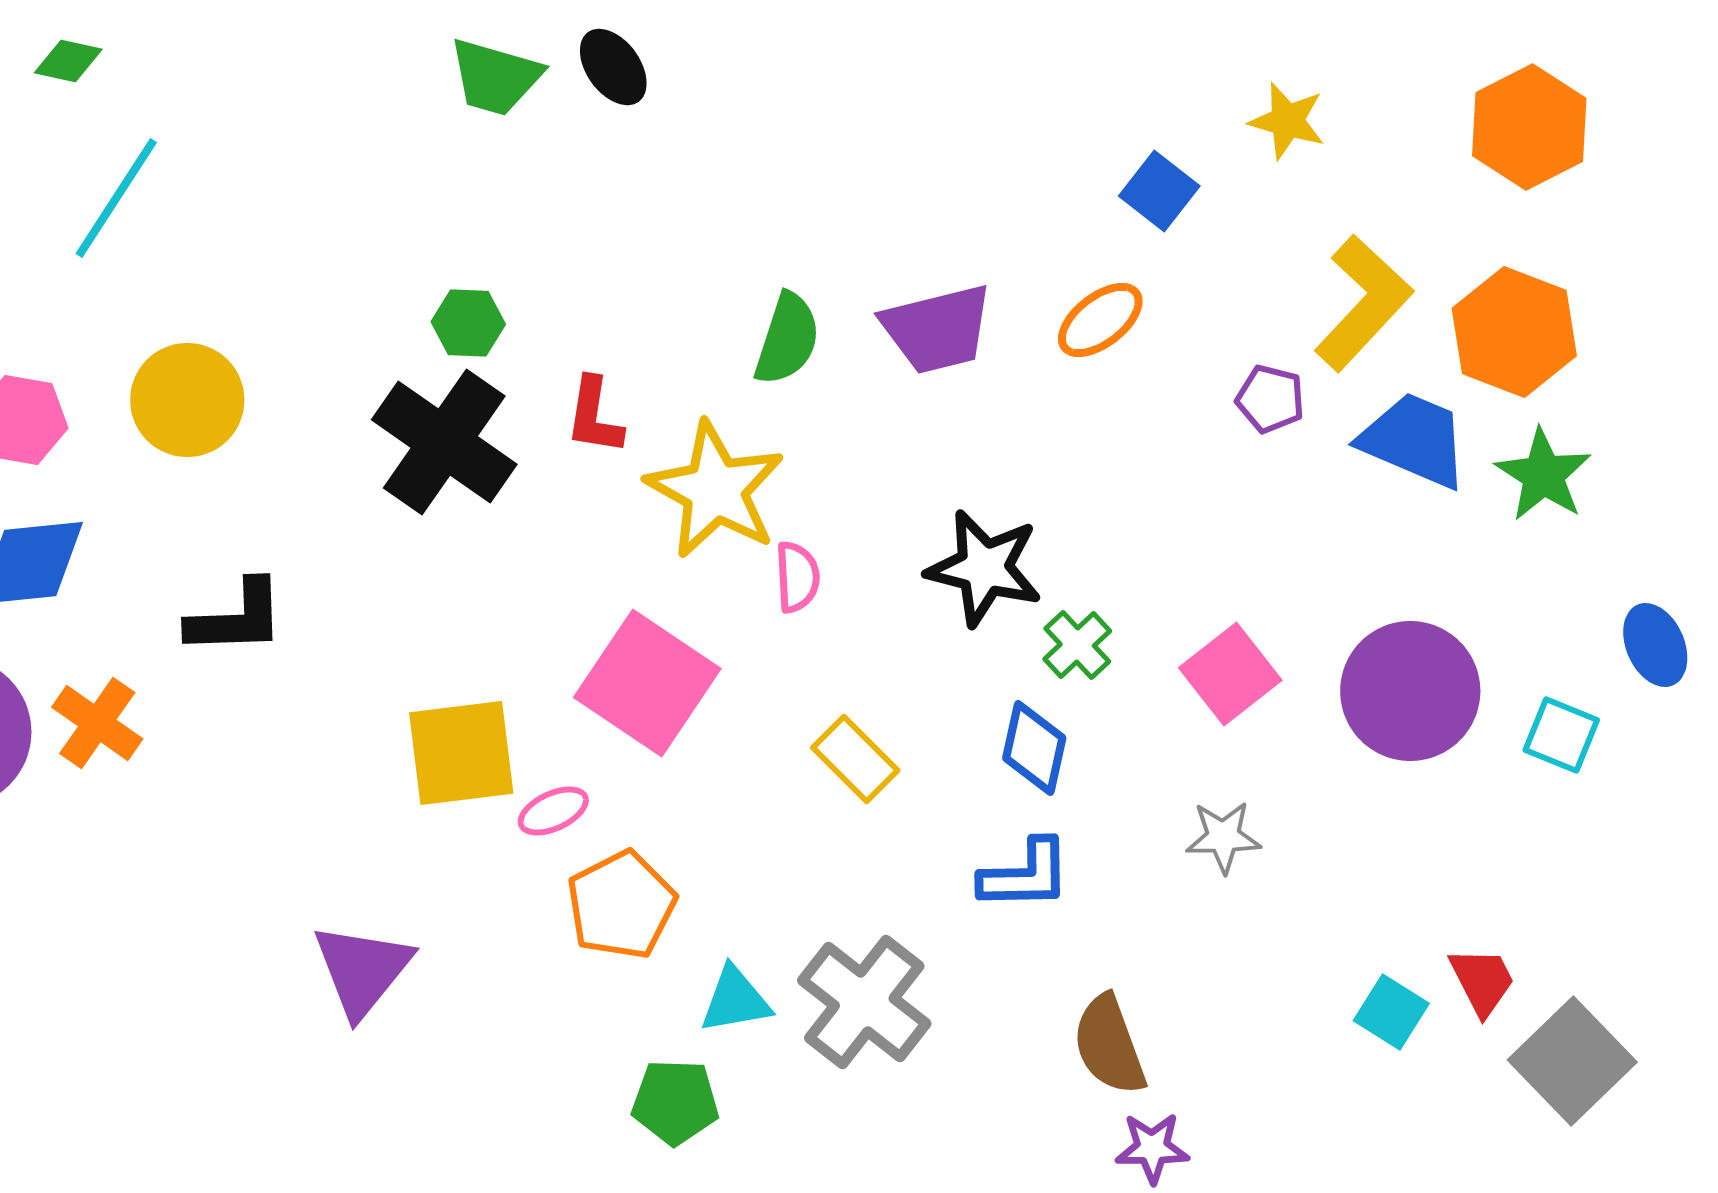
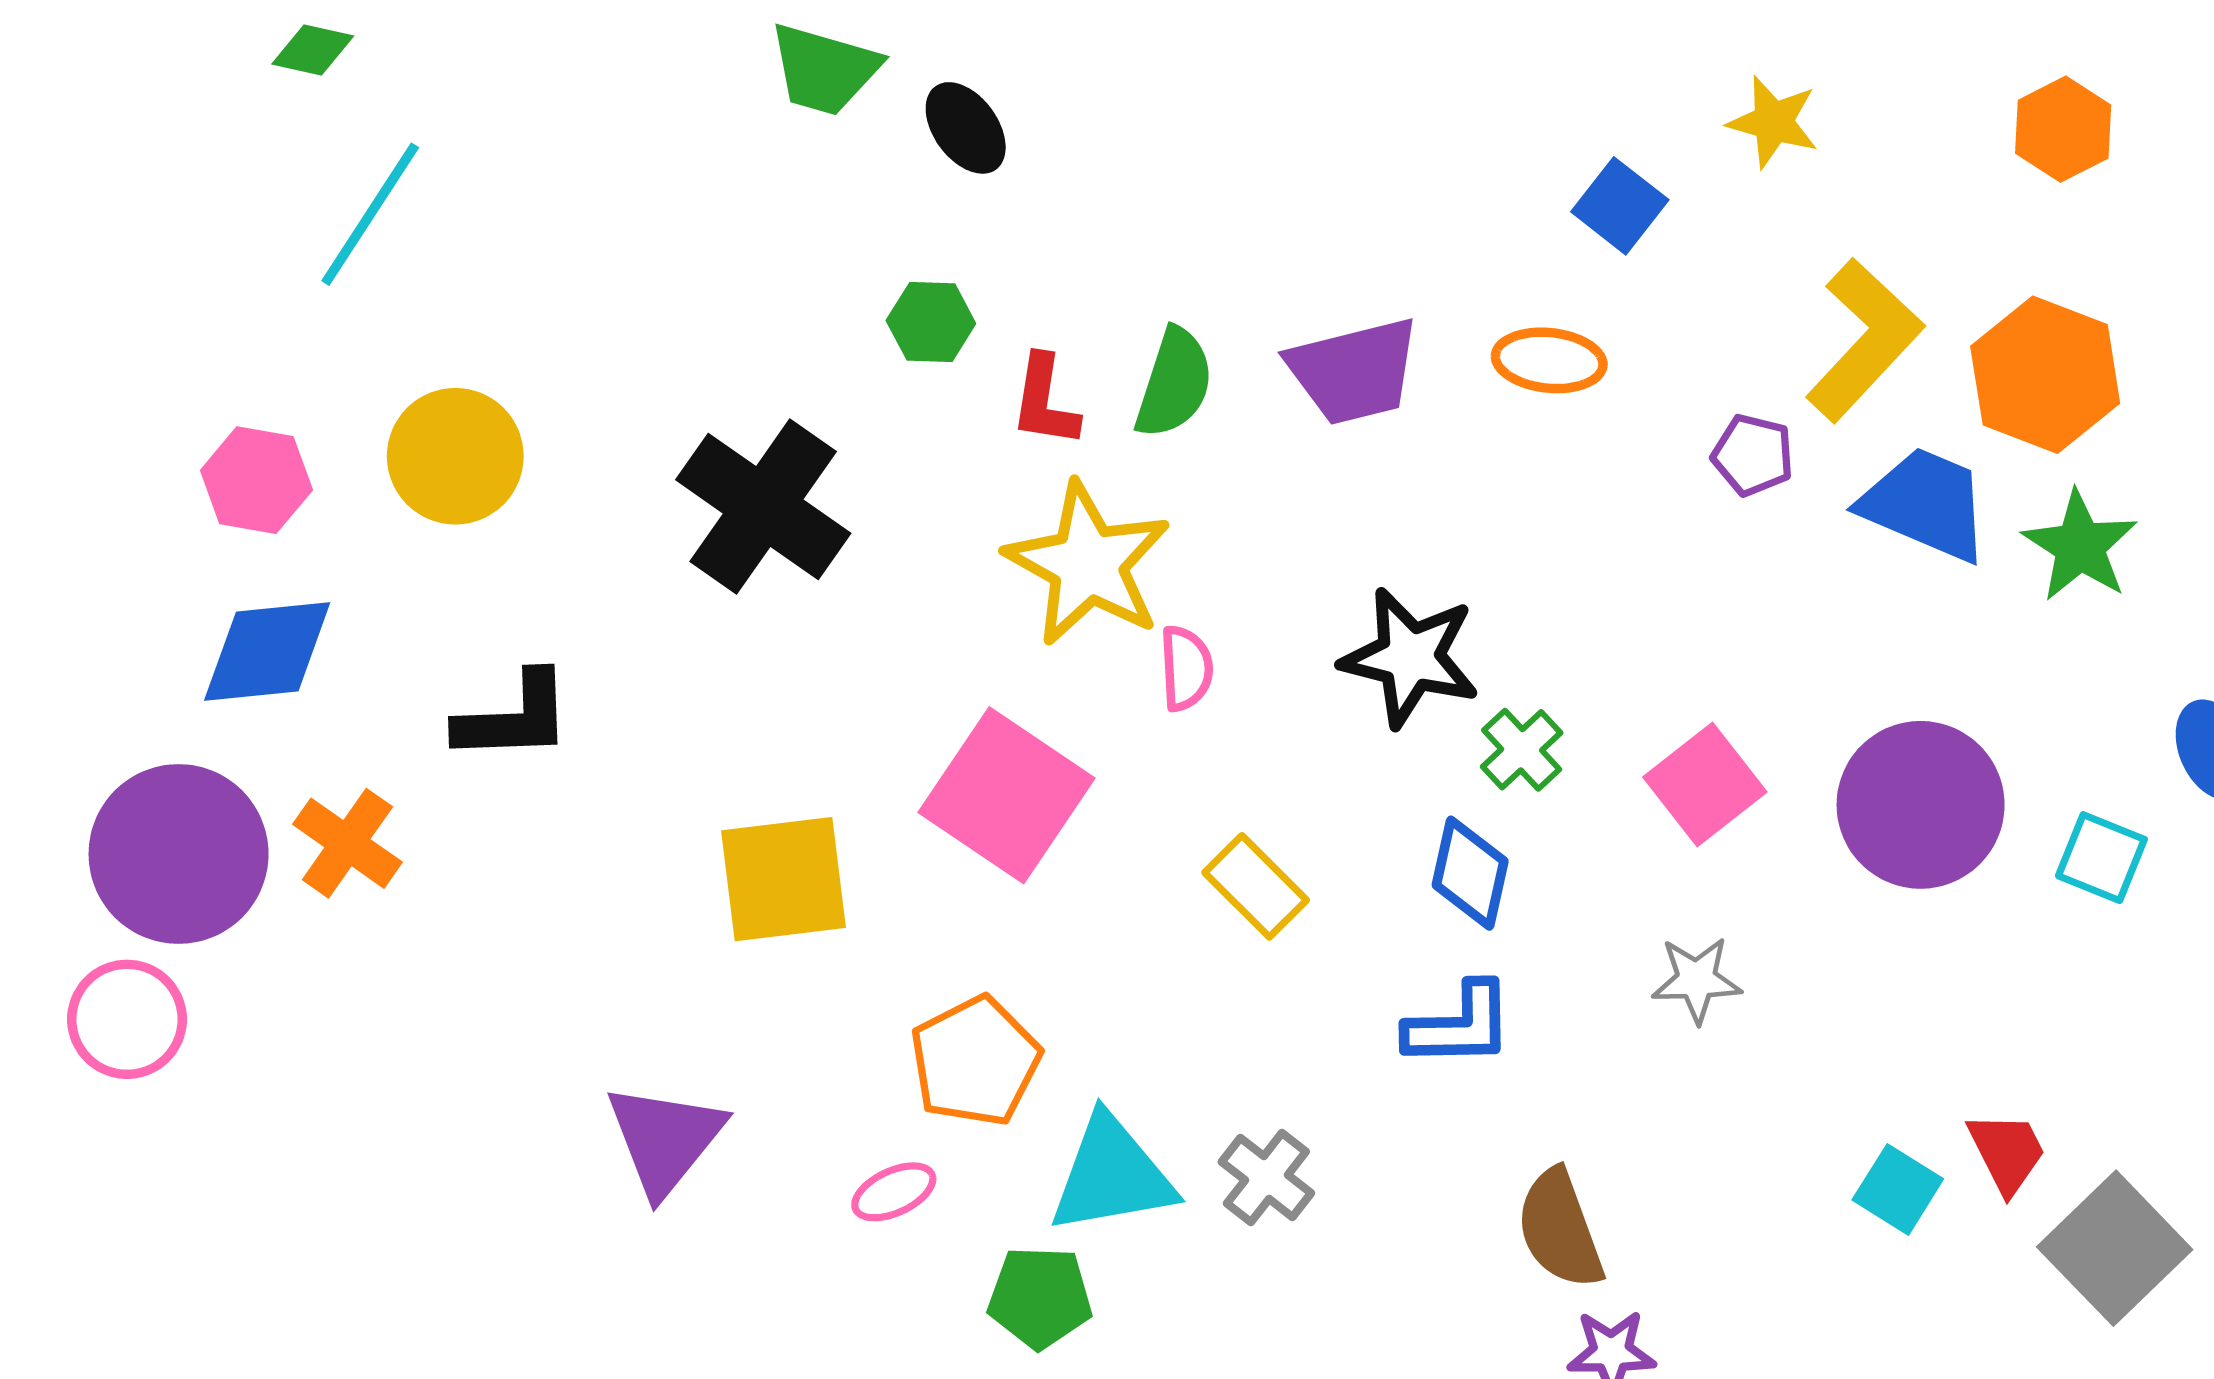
black ellipse: (613, 67) -> (966, 128), moved
orange hexagon: (1529, 127) -> (2063, 129), size x0.7
orange ellipse: (1100, 320) -> (1549, 360), turned 44
green hexagon: (468, 323) -> (931, 322), moved
red L-shape: (594, 416) -> (1045, 401), moved
pink ellipse: (553, 811) -> (894, 1192), moved
cyan triangle: (735, 1000) -> (1112, 1175), size x1.5
gray cross: (864, 1002) -> (1266, 1177), size x0.6

